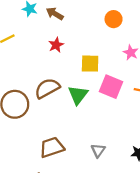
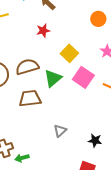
yellow square: (90, 64) -> (69, 53), turned 30
brown trapezoid: (52, 147) -> (30, 98), moved

